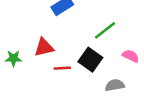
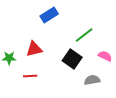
red line: (62, 68) -> (30, 76), moved

